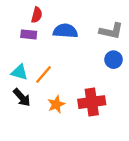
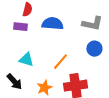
cyan triangle: (19, 72) -> (26, 60), moved
orange line: (44, 75) -> (60, 62), moved

